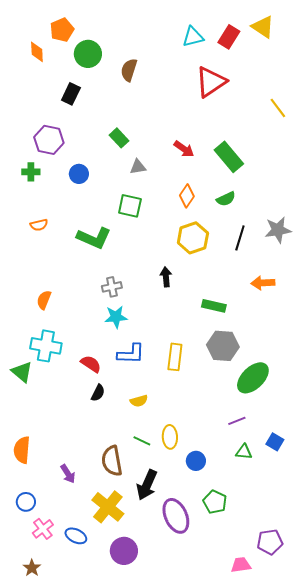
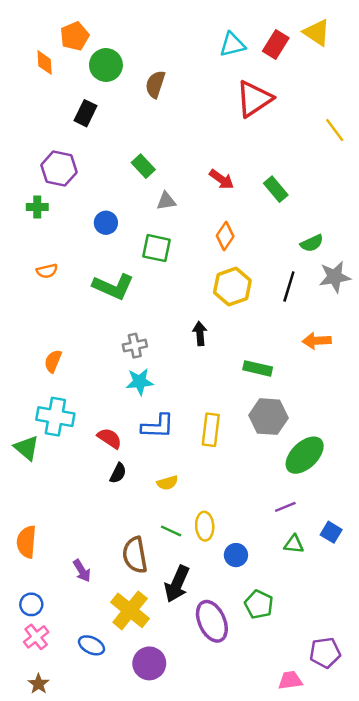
green rectangle: (229, 157) -> (276, 189), size x0.7
blue circle: (79, 174) -> (106, 223), moved
green semicircle: (226, 199) -> (312, 243), moved
pink cross: (43, 529) -> (36, 637), moved

